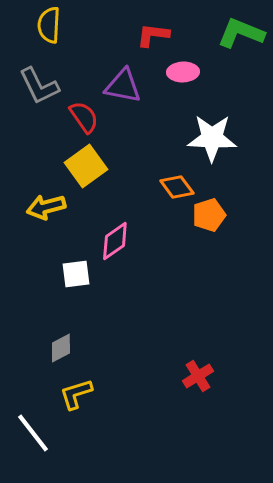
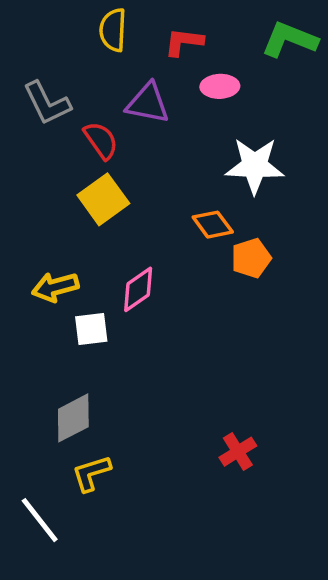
yellow semicircle: (49, 25) -> (113, 30), moved
yellow arrow: (46, 207) -> (55, 287), moved
gray diamond: (61, 348) -> (73, 418), size x1.4

